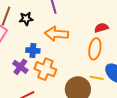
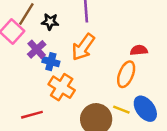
orange arrow: (56, 34) -> (83, 47), turned -70
purple cross: (20, 67) -> (37, 49), moved

